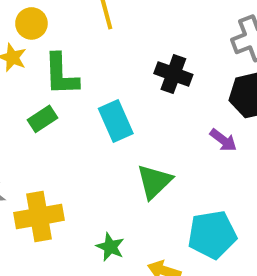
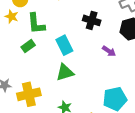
purple arrow: (223, 140) -> (109, 51), moved
green triangle: (154, 182) -> (65, 72), moved, turned 30

